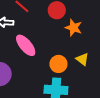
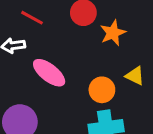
orange star: (74, 28) -> (113, 33), turned -30

